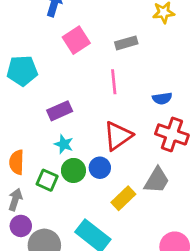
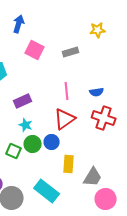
pink square: (76, 40) -> (35, 50), turned -30
pink line: (114, 82) -> (67, 91), moved
gray trapezoid: (157, 180) -> (93, 177), moved
yellow rectangle: (123, 198) -> (69, 164), turned -42

